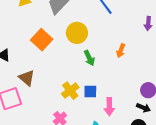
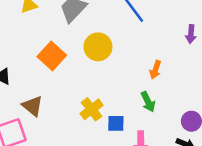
green arrow: (89, 58) -> (148, 102), moved
yellow cross: (70, 91) -> (92, 109), moved

